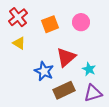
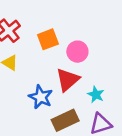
pink circle: (81, 22) -> (77, 52), moved

